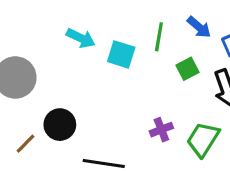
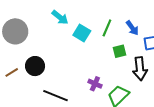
purple cross: (161, 130) -> (95, 84), turned 32

